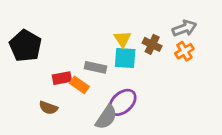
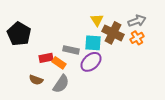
yellow triangle: (122, 39) -> (97, 20), moved
brown cross: (152, 44) -> (113, 33), size x1.5
purple ellipse: (122, 102) -> (91, 62), moved
gray semicircle: (106, 117) -> (61, 84), moved

